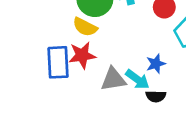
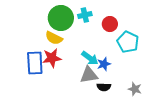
gray triangle: (113, 79) -> (89, 75), moved
cyan arrow: (137, 79) -> (90, 58), moved

